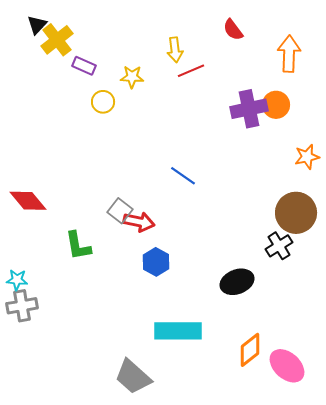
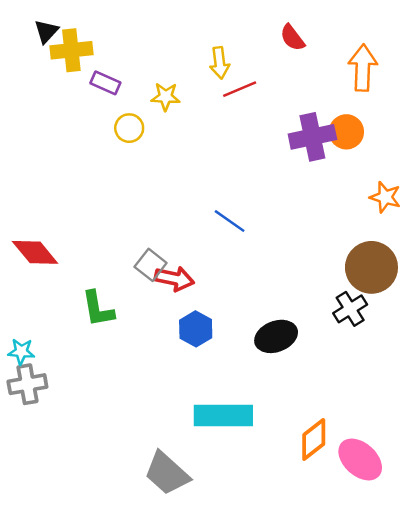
yellow cross: (57, 40) -> (71, 50), turned 32
orange star: (307, 157) -> (385, 197), turned 30
black ellipse: (237, 282) -> (276, 336), moved

